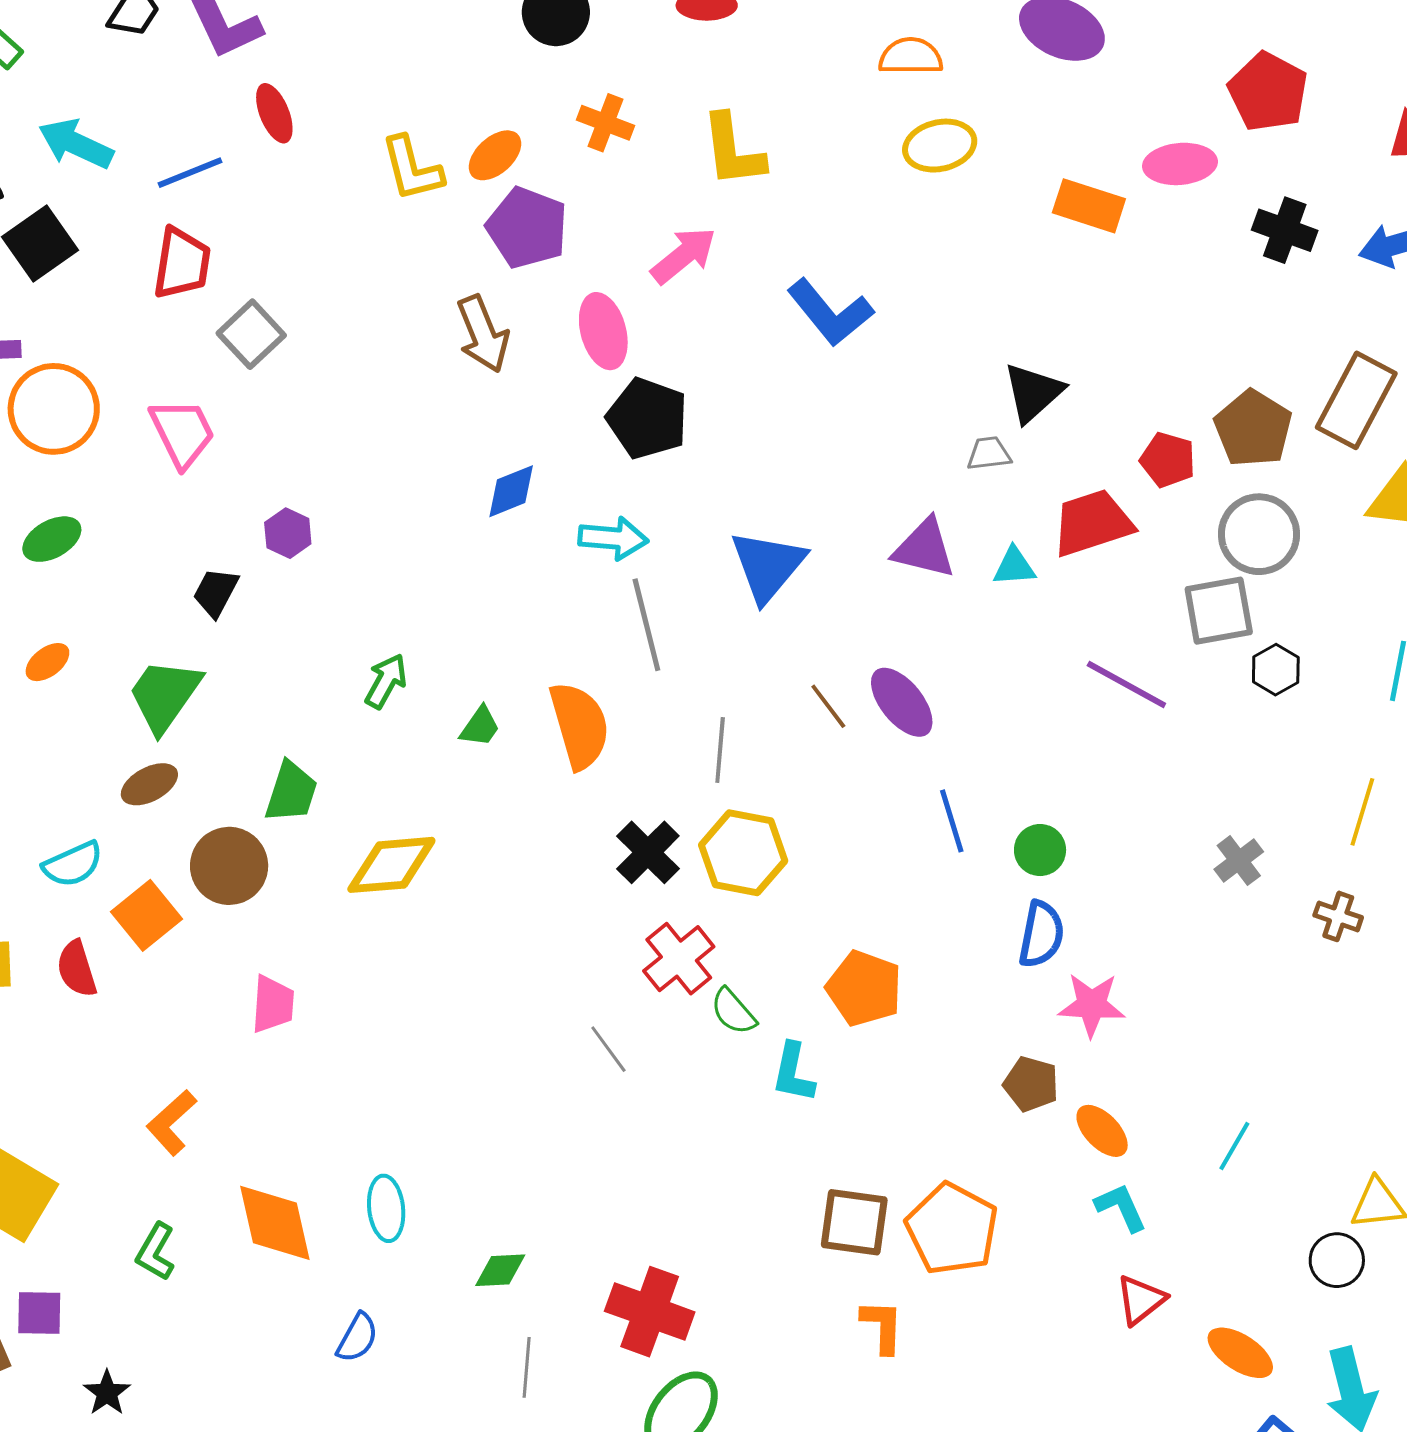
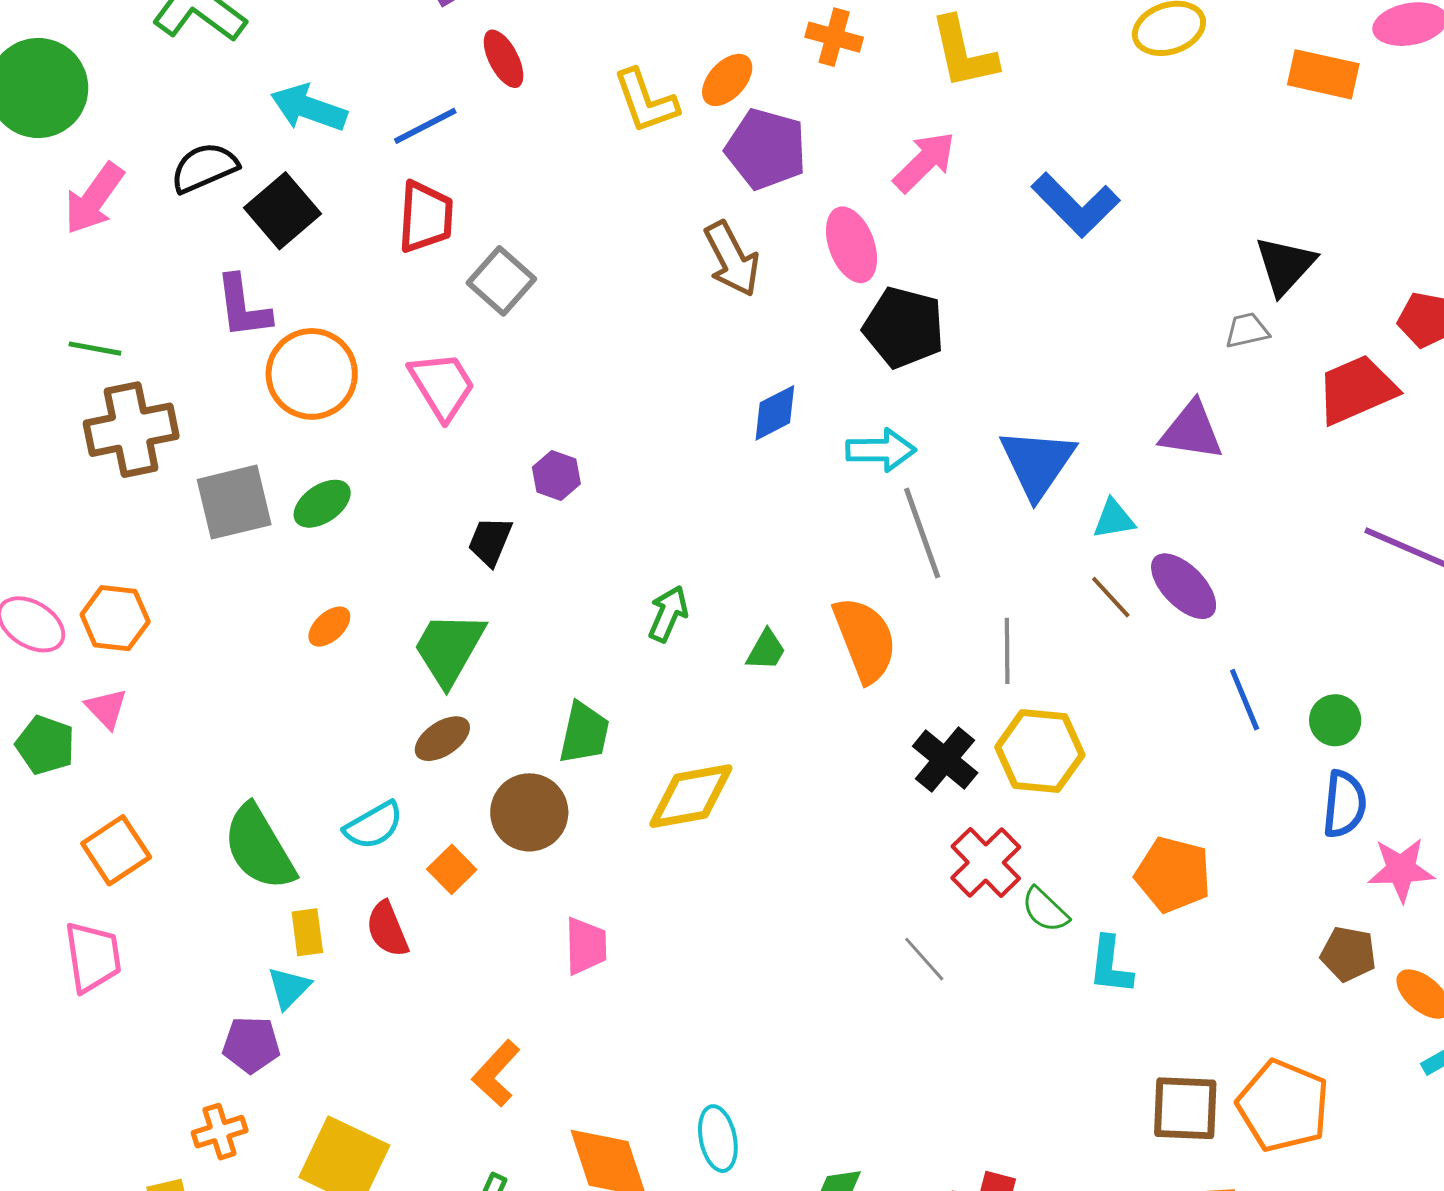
cyan triangle: (1014, 567) -> (1114, 519), moved
orange square: (146, 915) -> (452, 869), size x0.7

